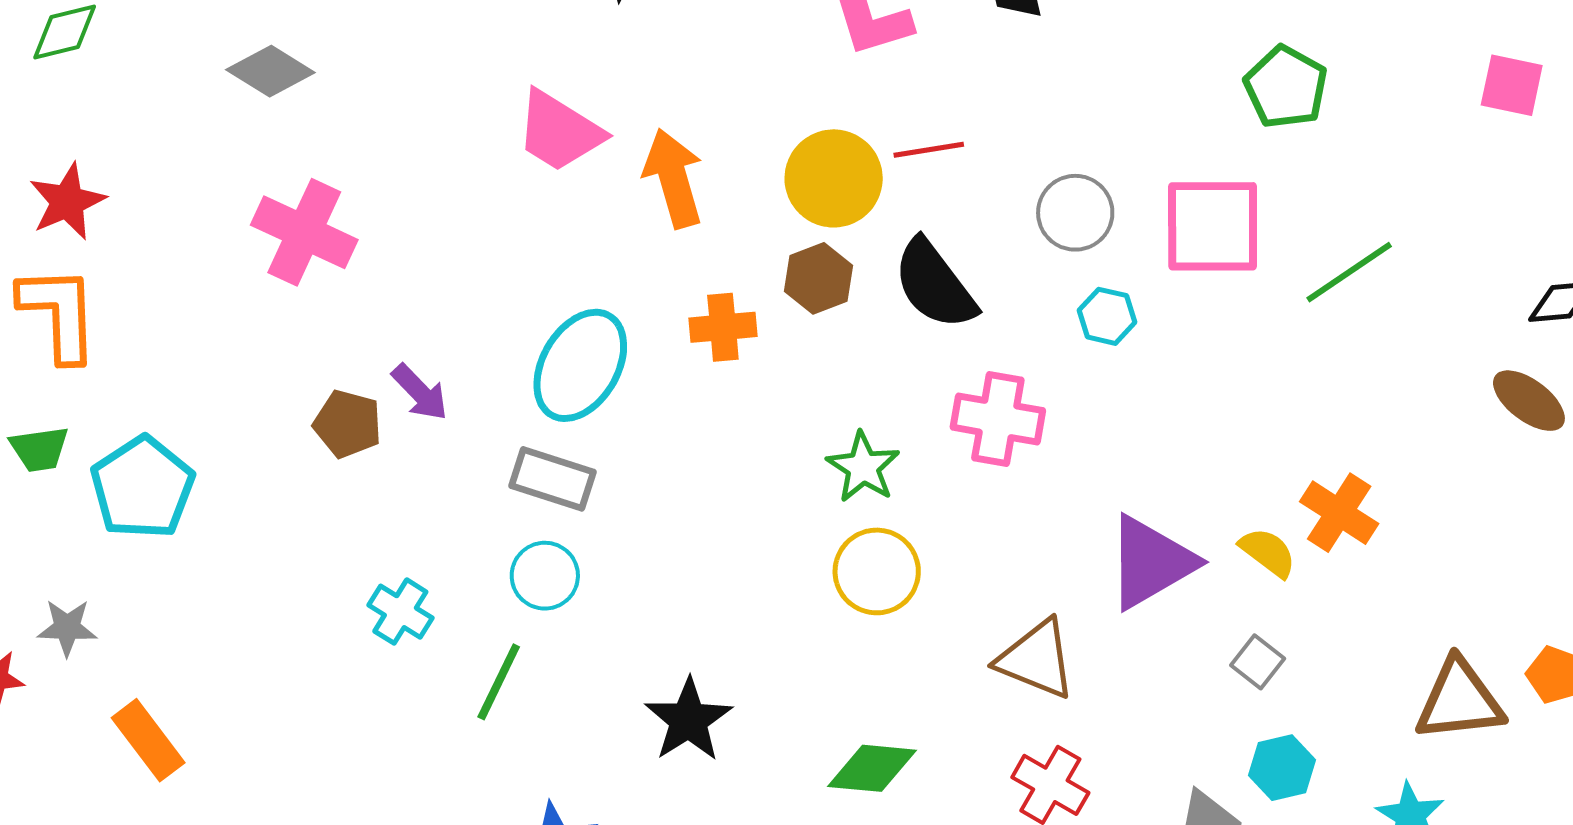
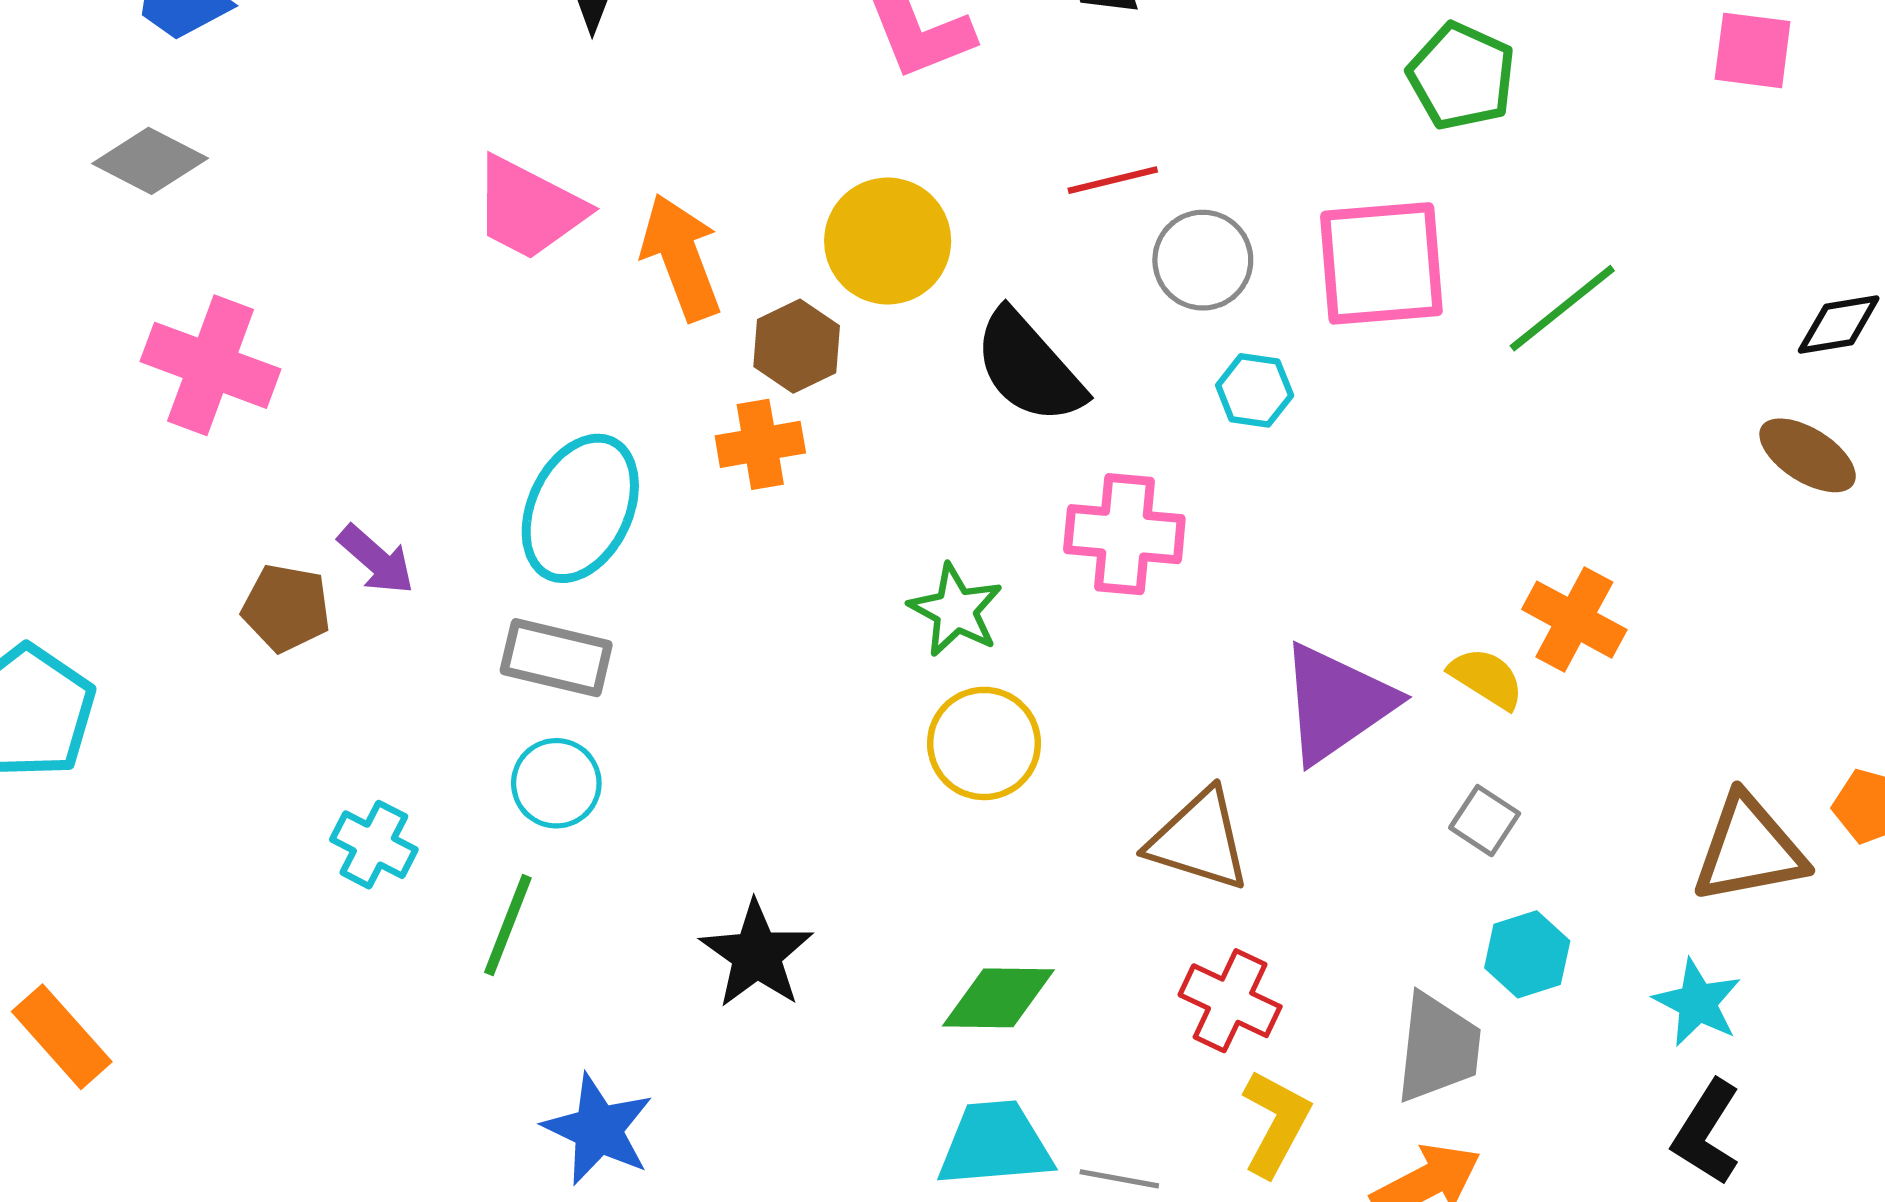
red line: (929, 150) -> (1113, 180), moved
brown hexagon: (818, 278) -> (797, 346), moved

